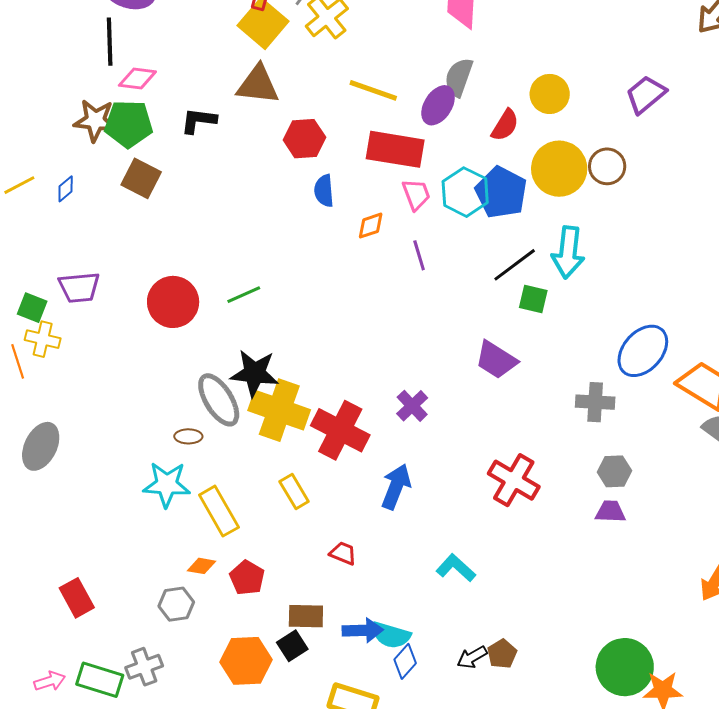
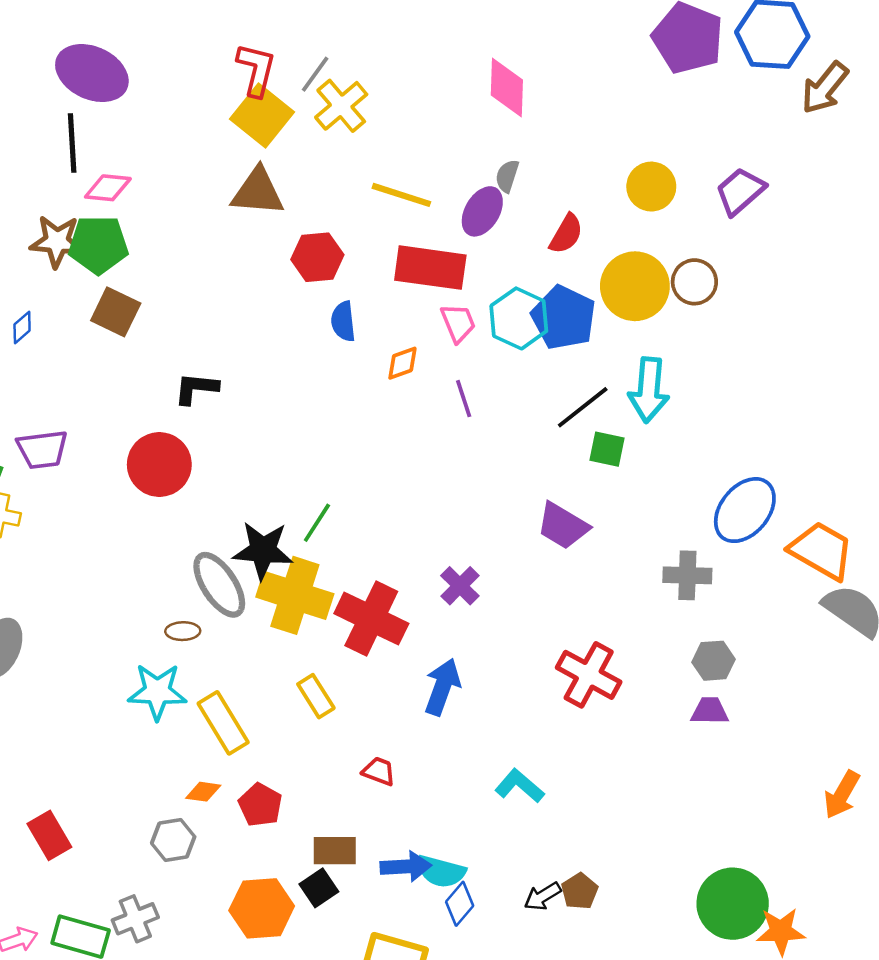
gray semicircle: (459, 77) -> (507, 176), size x0.7
yellow circle: (550, 94) -> (651, 187), moved
black L-shape: (199, 121) -> (196, 388), moved
green line: (244, 295) -> (317, 523), moved, turned -32

